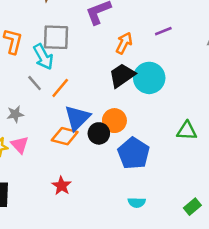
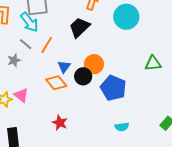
black trapezoid: (122, 75) -> (79, 27), moved
cyan circle: (149, 78) -> (126, 17), moved
gray star: (15, 114) -> (14, 60), moved
blue triangle: (77, 118) -> (64, 67), size x0.6
orange diamond: (65, 136) -> (56, 83), turned 45

